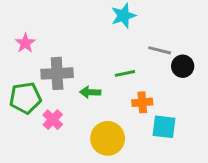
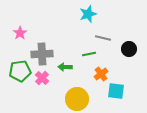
gray line: (160, 50) -> (103, 38), moved
orange cross: (142, 102) -> (101, 74), turned -32
pink cross: (53, 120) -> (42, 78), moved

